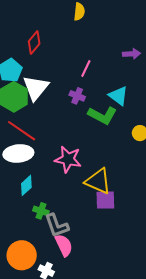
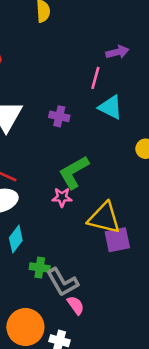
pink line: (86, 69) -> (95, 78), moved
green L-shape: (102, 115) -> (74, 172), moved, turned 132
pink star: (68, 159) -> (62, 197), size x0.6
pink semicircle: (64, 245) -> (76, 305), size x0.7

